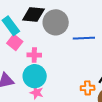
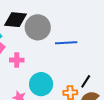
cyan circle: (35, 76) -> (41, 84), moved

